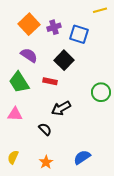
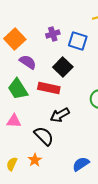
orange square: (29, 24) -> (15, 39), moved
red rectangle: (50, 81) -> (49, 88), size x1.5
black semicircle: (45, 129) -> (44, 136), size x1.5
orange star: (46, 162) -> (35, 160), moved

